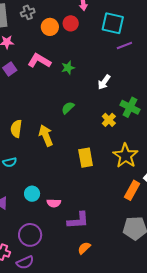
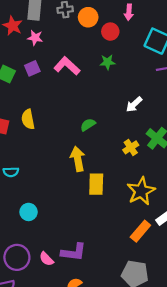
orange circle: (50, 27) -> (88, 17), moved
green star: (68, 68) -> (107, 62), moved
yellow semicircle: (16, 129) -> (28, 119), moved, turned -30
yellow arrow: (46, 136) -> (78, 159), moved
pink semicircle: (54, 203) -> (46, 259), moved, turned 32

